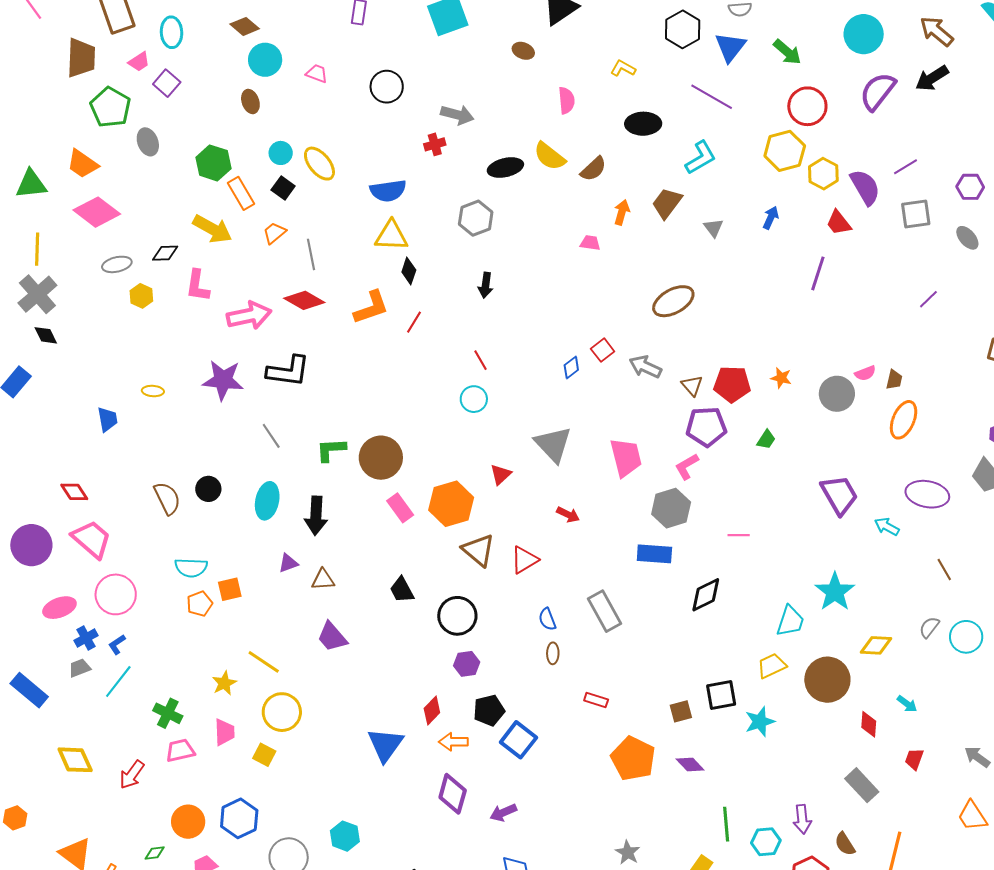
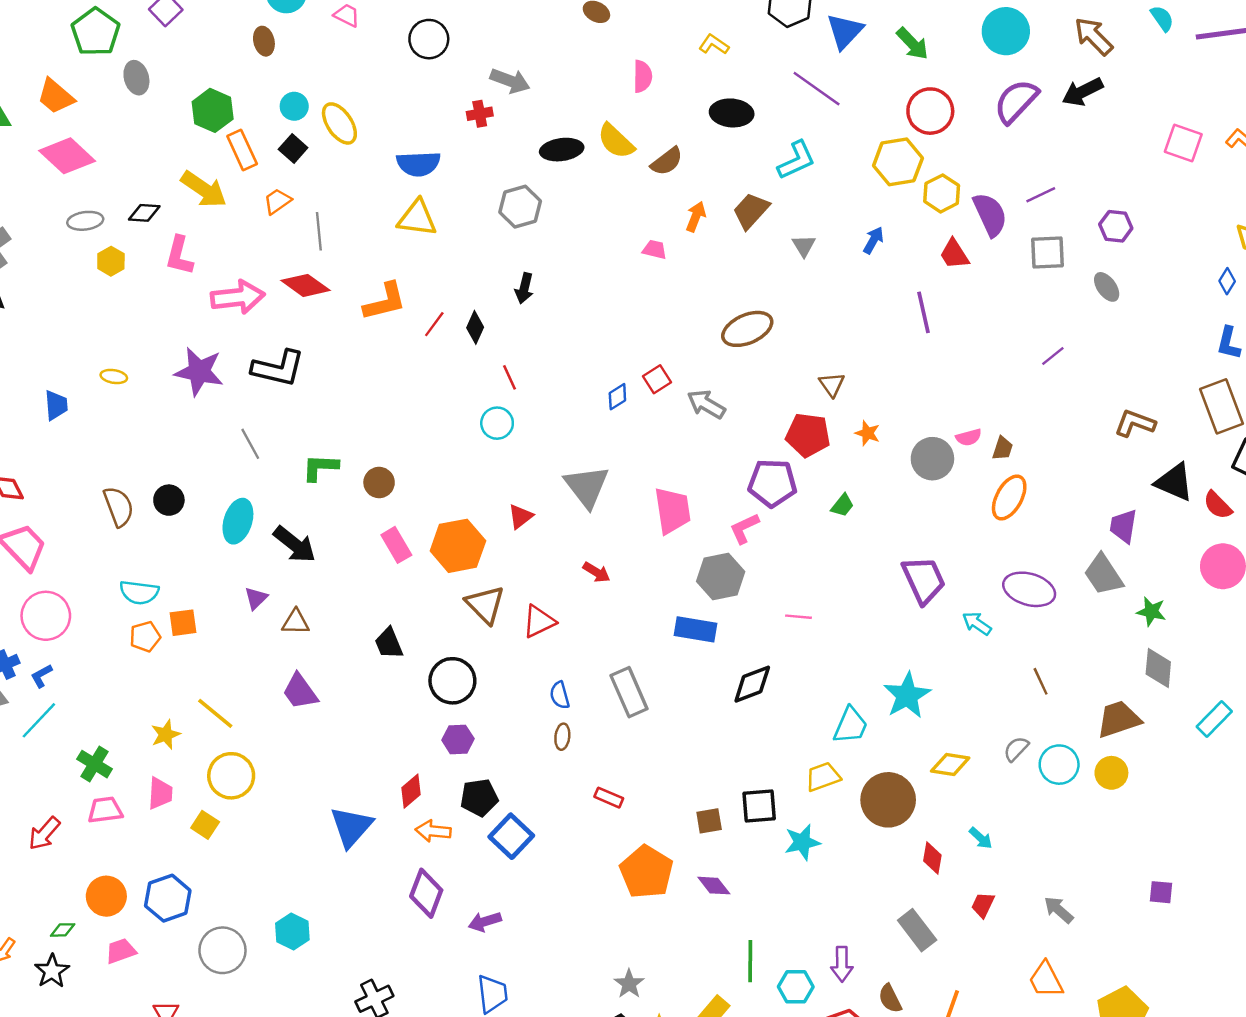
black diamond: (409, 271) -> (475, 327), moved
purple line: (818, 273) -> (923, 312), turned -36
brown triangle: (692, 385) -> (832, 384), moved
brown circle: (381, 458) -> (379, 483), size x0.6
black arrow: (316, 516) -> (295, 544), turned -60
purple triangle: (288, 563) -> (256, 598), turned -30

